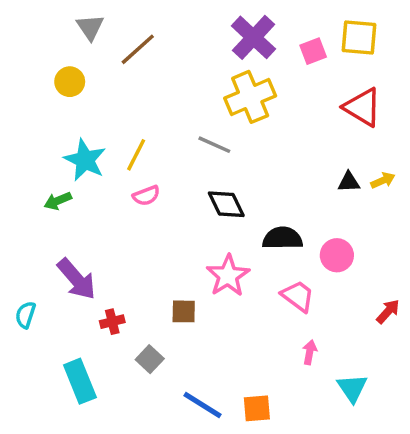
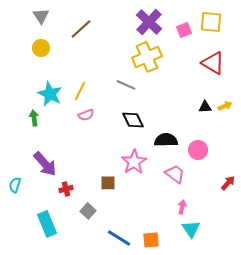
gray triangle: (90, 27) -> (41, 16), moved
green arrow: (58, 201) -> (34, 118), turned 105
cyan triangle: (352, 388) -> (191, 229), moved

